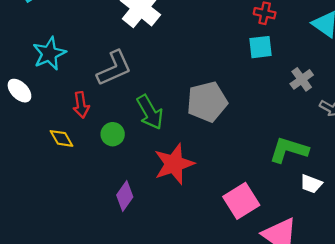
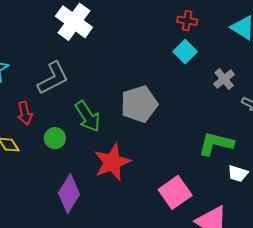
cyan square: (260, 47) -> (185, 52), turned -35
purple diamond: (125, 196) -> (69, 194), size x1.4

